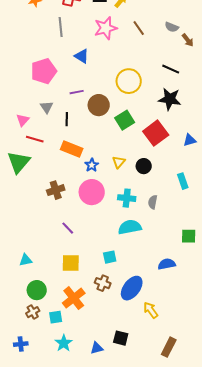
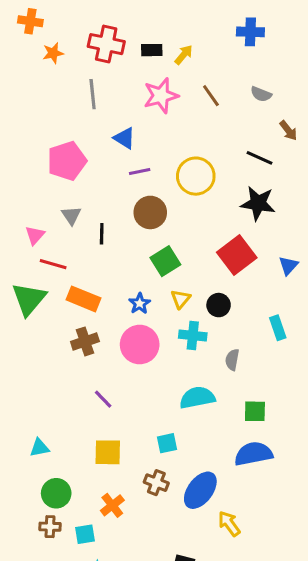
brown arrow: (188, 40) -> (288, 131), moved
purple line: (77, 92) -> (140, 171), moved
green square: (125, 120) -> (165, 261), moved
blue triangle: (190, 140) -> (288, 266), turned -32
orange rectangle: (72, 149) -> (83, 299), moved
cyan cross: (127, 198) -> (193, 335), moved
green square: (189, 236) -> (255, 411), moved
blue semicircle: (167, 264) -> (253, 454), size x1.4
orange cross: (74, 298) -> (112, 505), size x0.7
brown cross: (33, 312) -> (50, 527), turned 32

